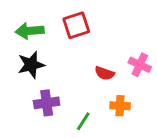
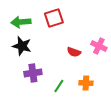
black star: (31, 65) -> (22, 46), turned 30
orange cross: (120, 106) -> (86, 83), moved

